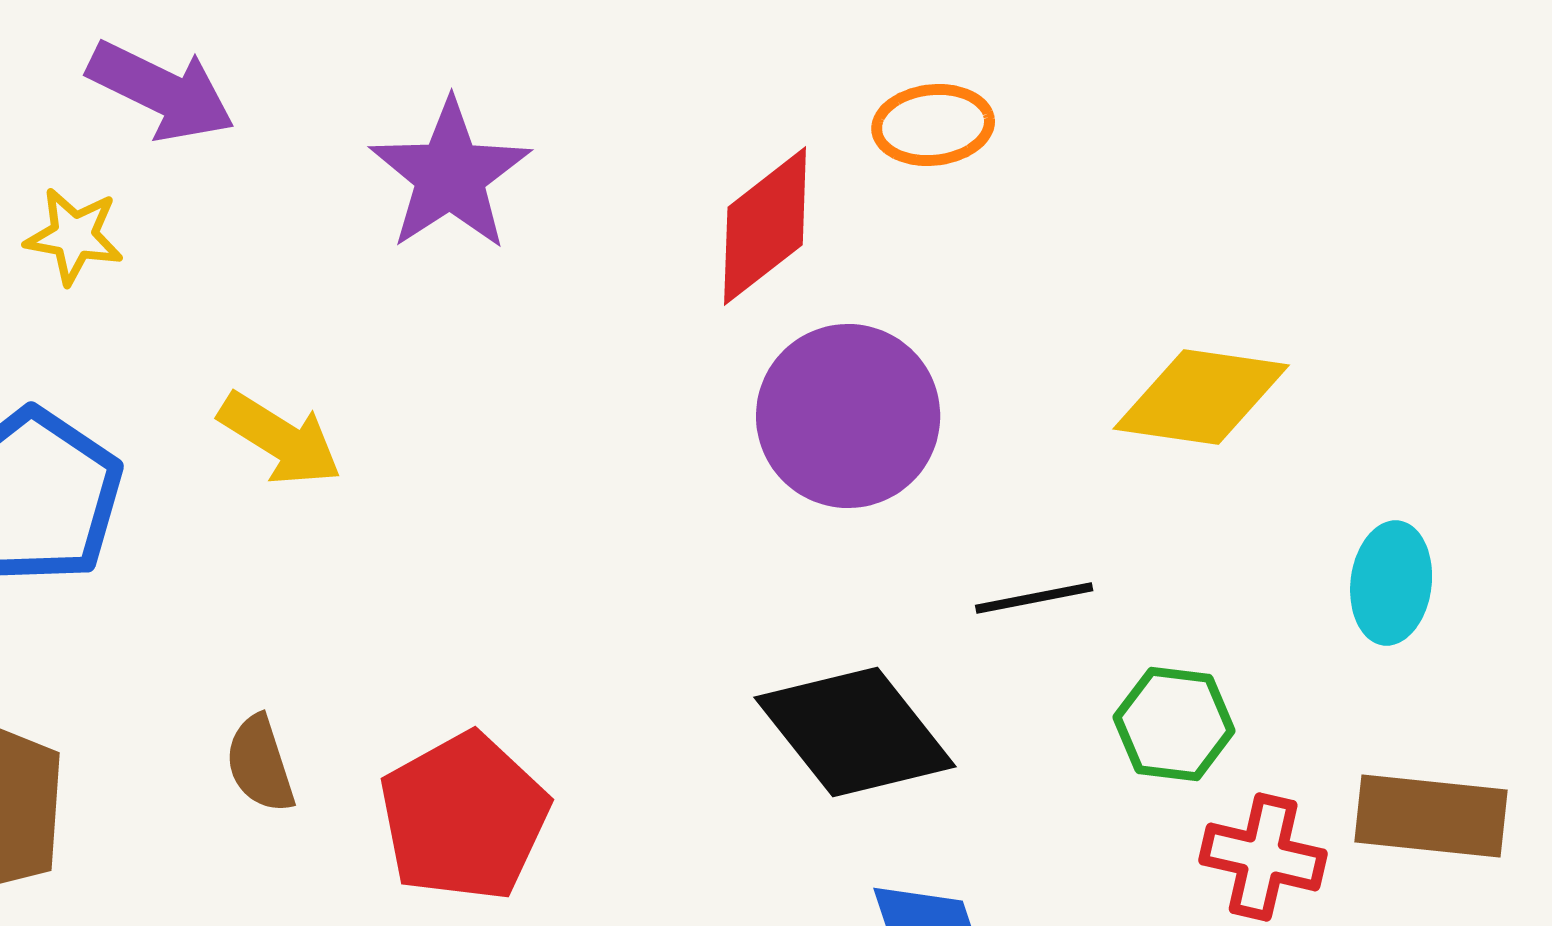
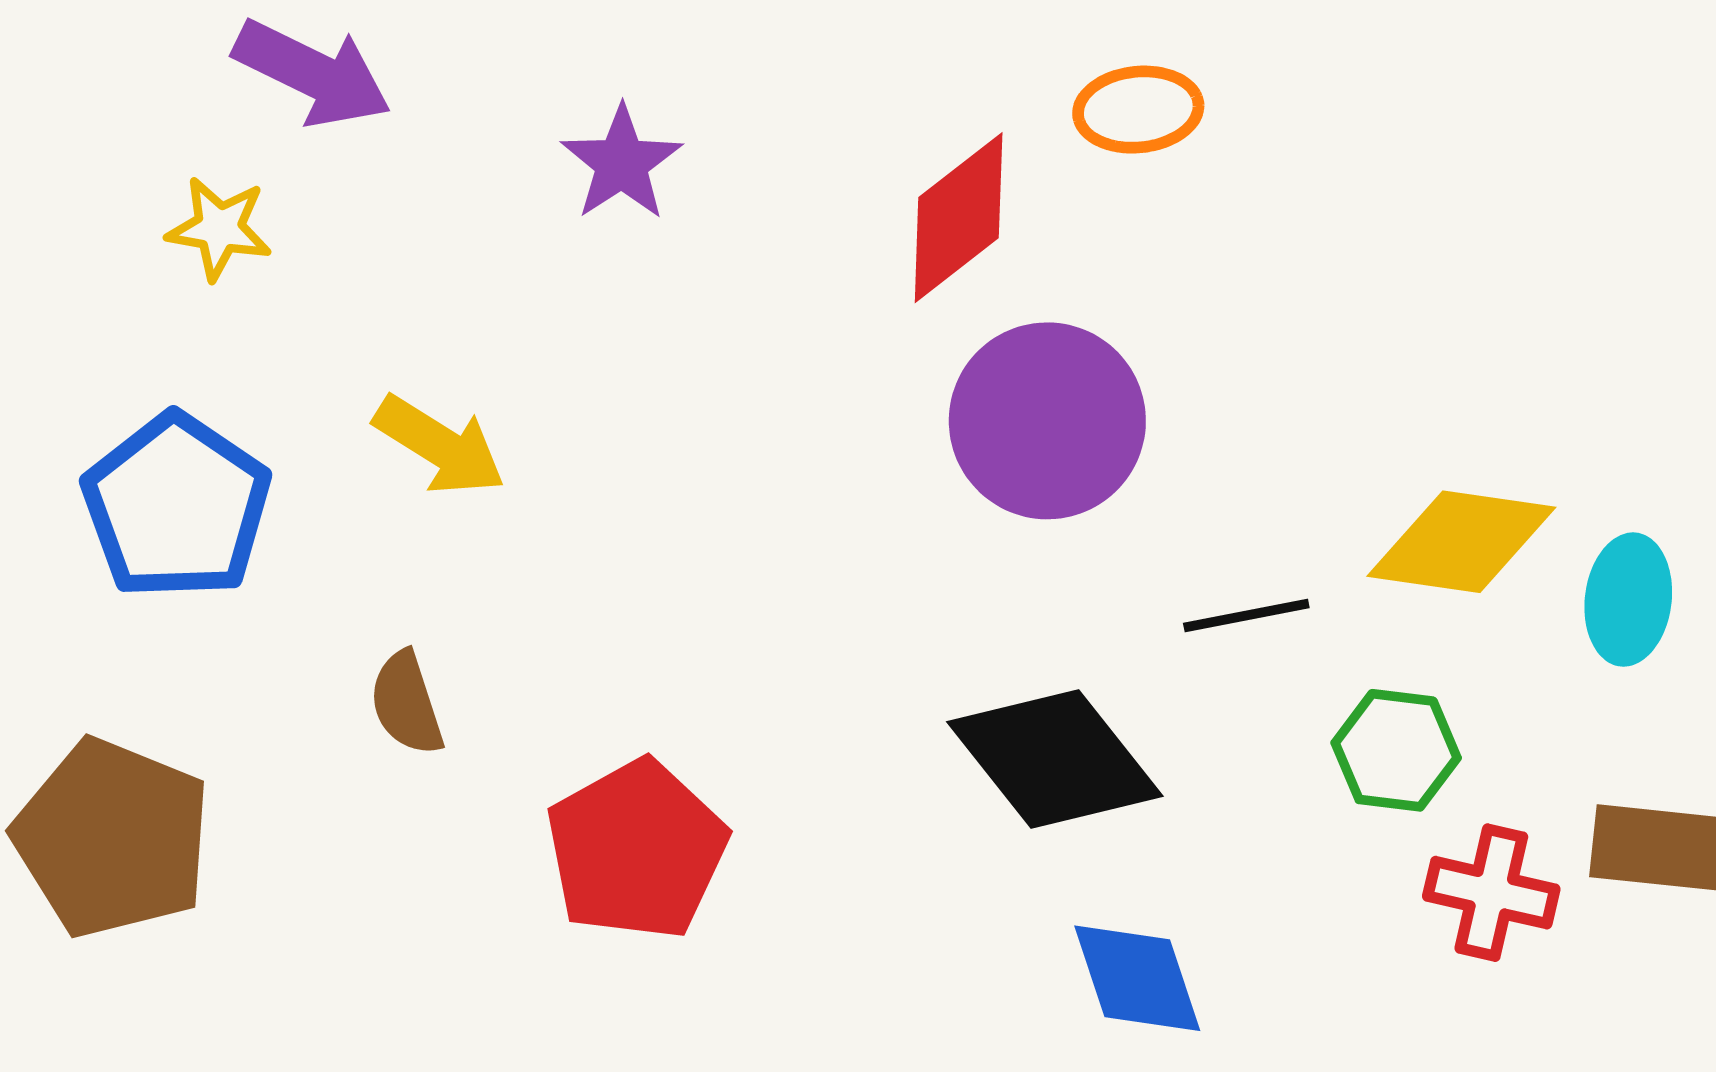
purple star: (450, 175) -> (622, 163), size x0.7
yellow diamond: (1201, 397) -> (1461, 542), moved
brown semicircle: (260, 764) -> (407, 703), moved

